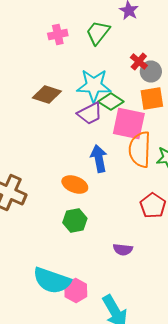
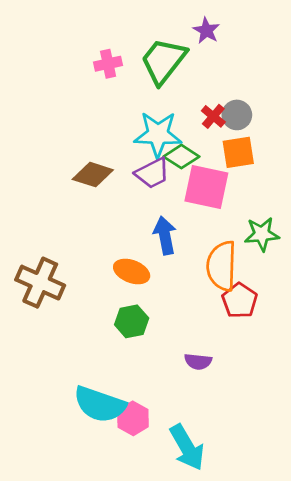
green trapezoid: (98, 32) -> (163, 61), size x1.4
red cross: (139, 62) -> (213, 116), moved
brown diamond: (47, 94) -> (93, 175), moved
orange semicircle: (140, 150) -> (222, 266), moved

